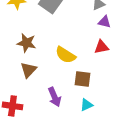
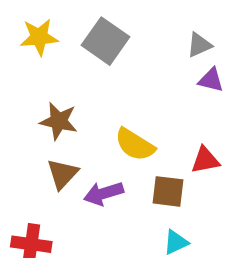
red triangle: (101, 47) -> (205, 160), moved
purple arrow: (54, 97) -> (104, 193), moved, turned 96

